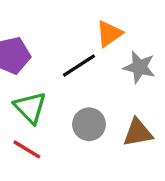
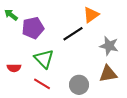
gray star: (139, 67) -> (109, 46), moved
gray circle: (89, 124) -> (79, 85), moved

